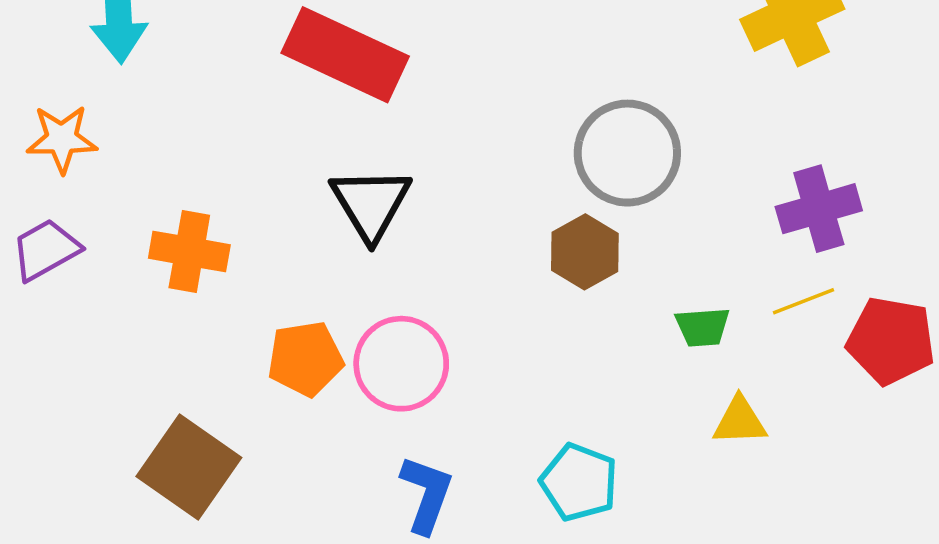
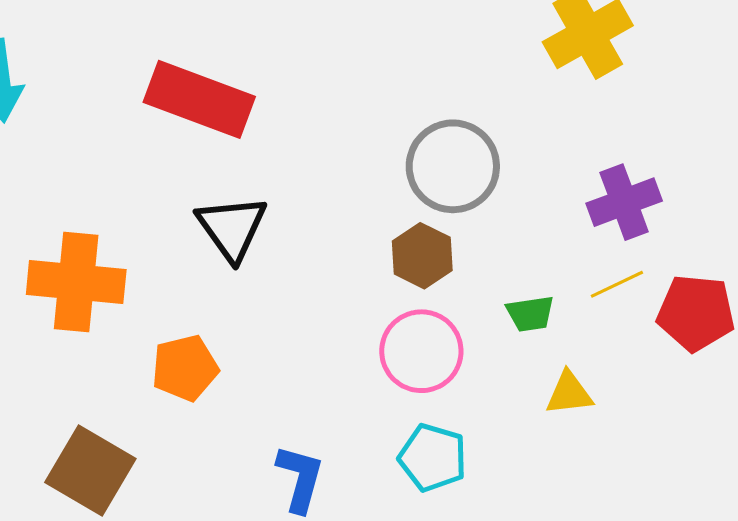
orange cross: (189, 251) -> (76, 282), size x1.4
pink circle: (401, 364) -> (421, 351), moved

